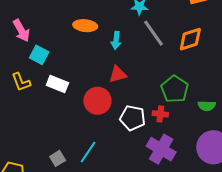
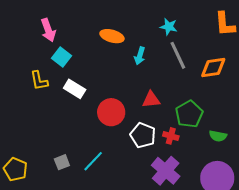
red triangle: (118, 74) -> (151, 100), moved

